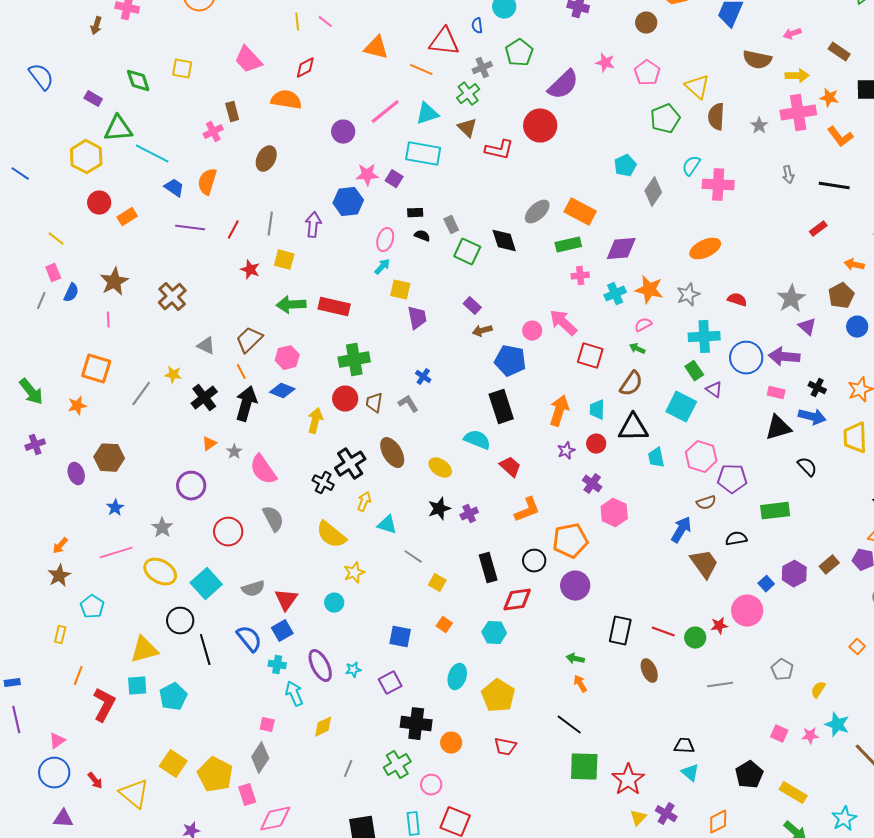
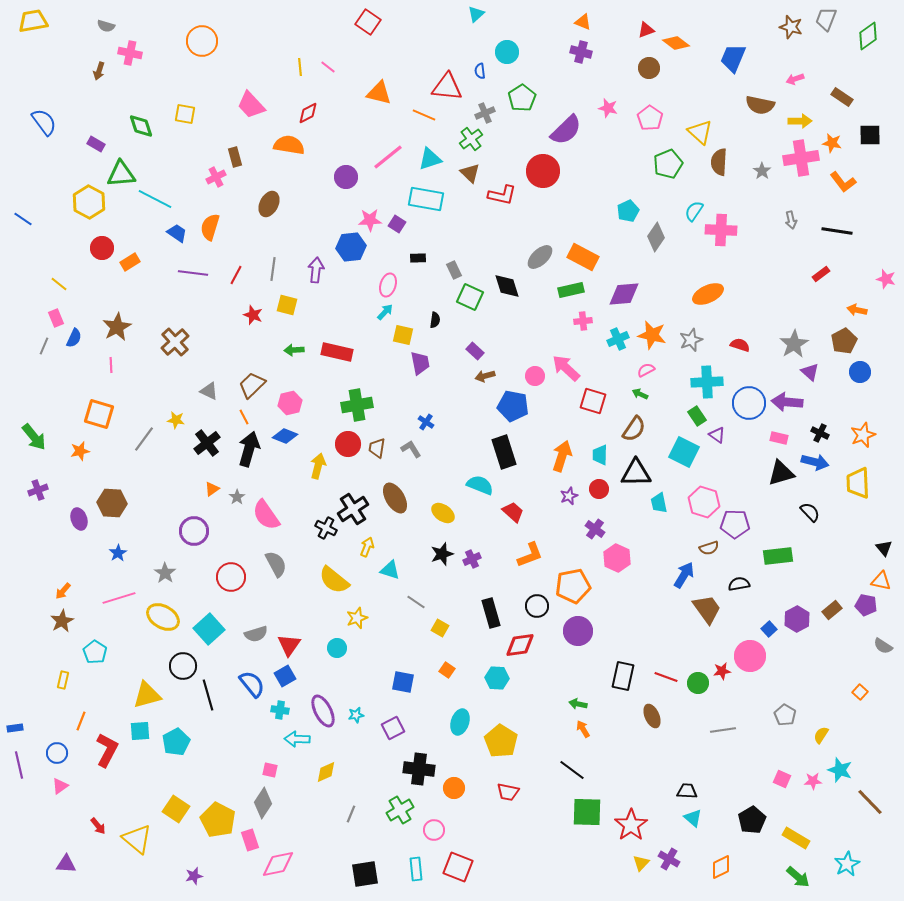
black semicircle: (422, 236) -> (435, 320), moved, turned 77
green arrow: (291, 305) -> (294, 350), size x0.7
cyan arrow: (294, 694) -> (297, 739), turned -65
blue circle: (54, 773) -> (57, 753), moved, size x0.7

